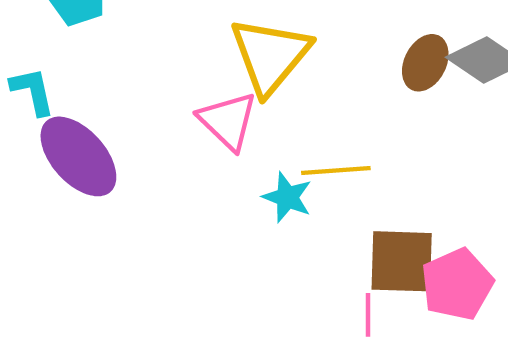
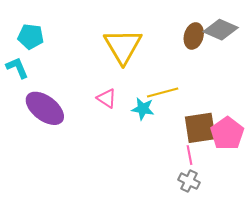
cyan L-shape: (33, 91) -> (17, 68), moved
pink triangle: (228, 121) -> (107, 98), moved, size x0.7

